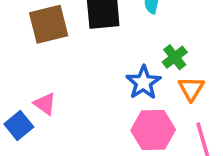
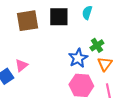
pink triangle: (45, 104) -> (21, 65), turned 40

